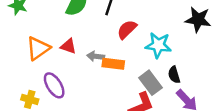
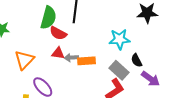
red semicircle: (127, 29) -> (58, 33), moved, turned -96
red triangle: (68, 46) -> (58, 53), moved

